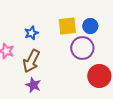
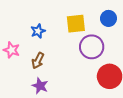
blue circle: (90, 26) -> (109, 18), moved
brown arrow: (31, 61) -> (38, 61), size x0.7

